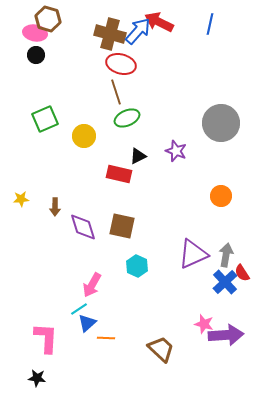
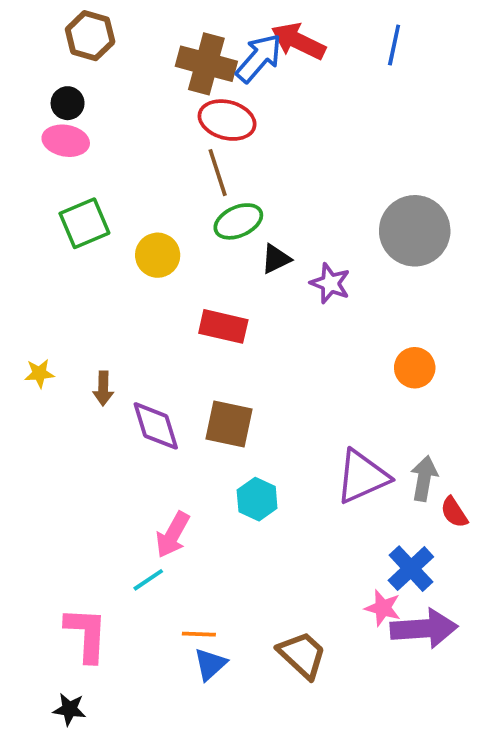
pink ellipse: (35, 33) -> (66, 141), moved
black triangle: (138, 156) -> (276, 259), moved
blue cross: (225, 282) -> (411, 569), moved
blue triangle: (87, 323) -> (210, 664), moved

